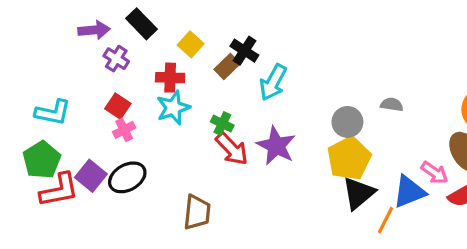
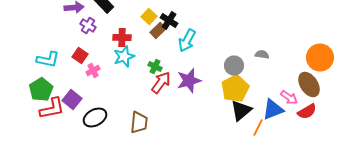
yellow square: (191, 44) -> (149, 16), moved
red square: (118, 106) -> (80, 56), moved
purple star: (276, 146) -> (189, 80), turned 30
red arrow: (232, 149) -> (161, 82), turned -100
black ellipse: (127, 177) -> (95, 118), moved

